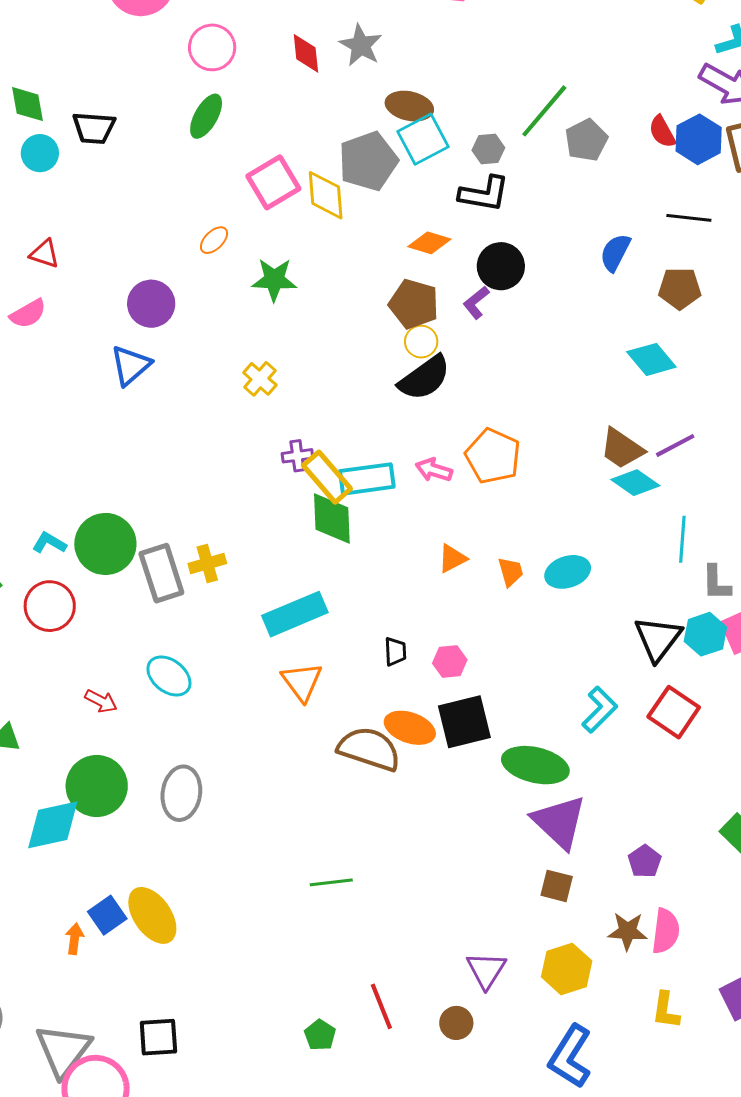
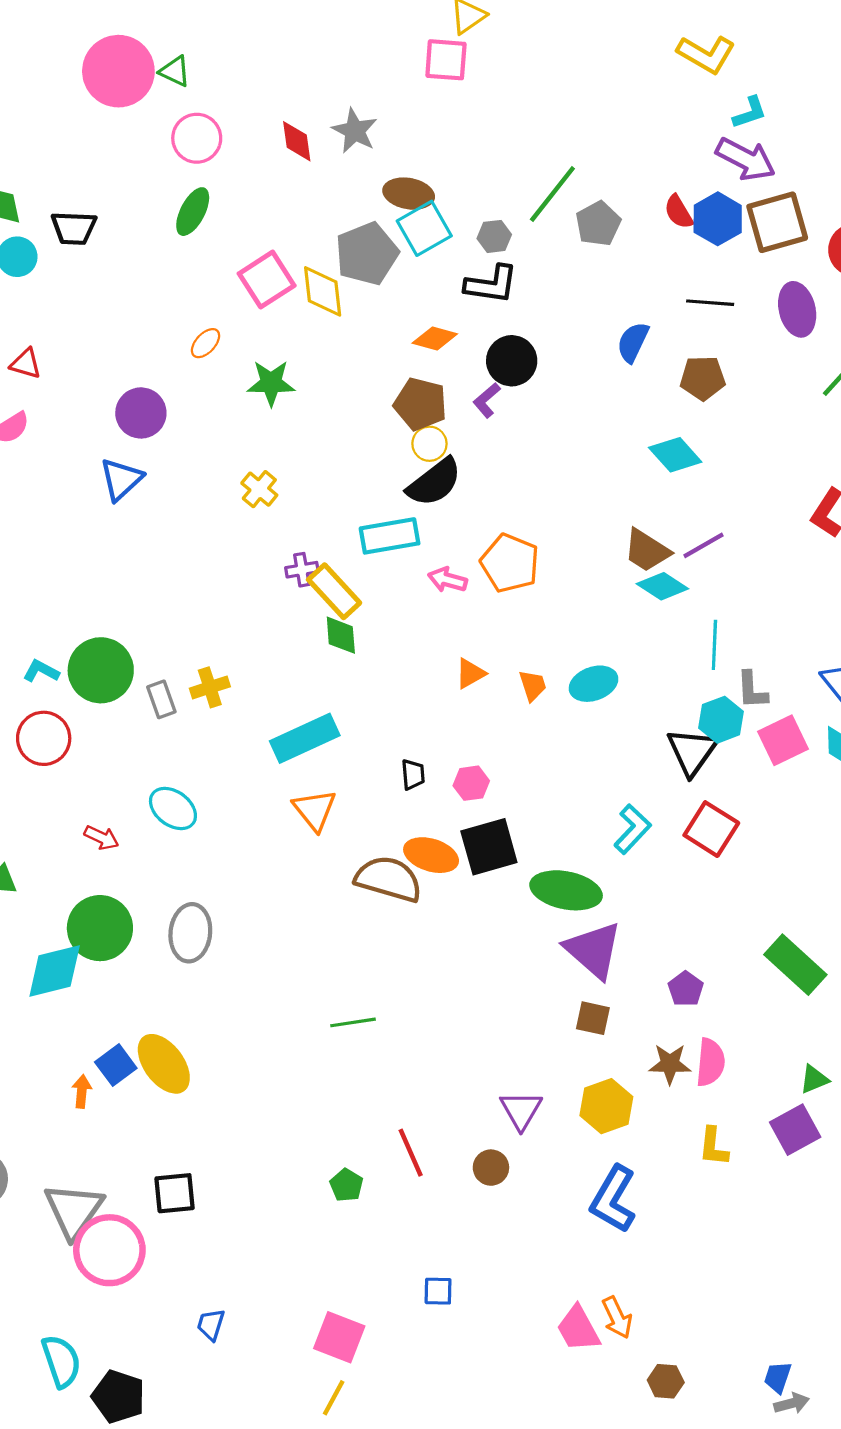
cyan rectangle: (367, 479) -> (390, 536), moved
green diamond: (332, 519) -> (341, 635), size x0.7
gray rectangle: (161, 573) -> (161, 699), size x0.6
cyan hexagon: (705, 634) -> (721, 720), moved

